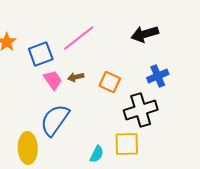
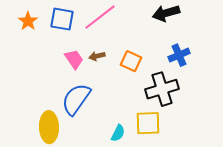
blue square: (41, 54) -> (62, 19), moved, turned 30

